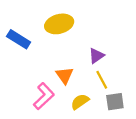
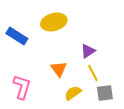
pink L-shape: (44, 96) -> (22, 87), moved, turned -30

